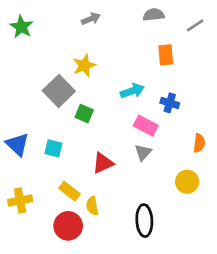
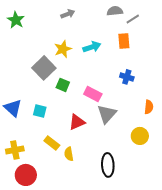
gray line: (195, 25) -> (133, 19), moved
cyan arrow: (132, 91) -> (92, 47), moved
pink rectangle: (146, 126) -> (93, 94), moved
gray triangle: (143, 152) -> (107, 114), size x1.5
red circle: (68, 226) -> (26, 175), moved

